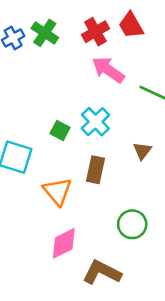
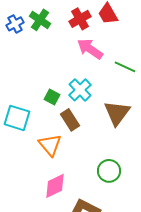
brown triangle: (142, 151) -> (117, 113), size x1.8
brown rectangle: (95, 170) -> (70, 120), moved, turned -45

